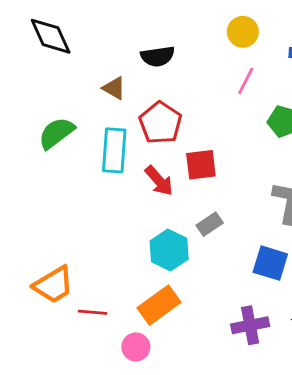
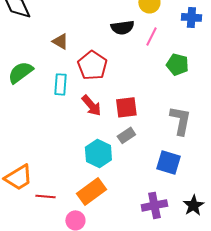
black semicircle: (158, 56) -> (122, 27), moved
cyan rectangle: (114, 150) -> (60, 84), size x0.7
red square: (201, 165) -> (126, 107), moved

